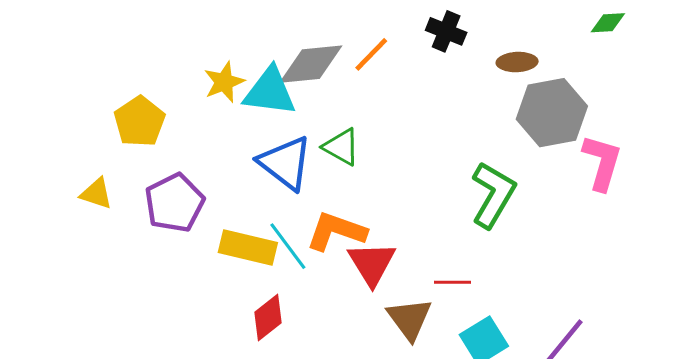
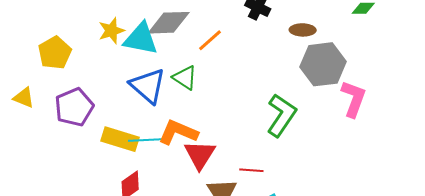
orange line: (371, 54) -> (210, 40), moved
cyan line: (288, 246) -> (146, 140), turned -60

